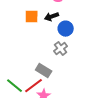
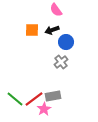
gray rectangle: (44, 71) -> (53, 96), moved, turned -42

